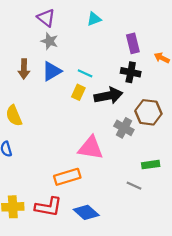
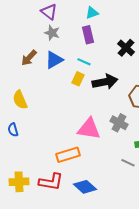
purple rectangle: (133, 43) -> (88, 35), moved
brown arrow: (24, 69) -> (29, 58), turned 42
black cross: (131, 72) -> (126, 48), moved, turned 30
gray cross: (124, 128) -> (119, 123), moved

